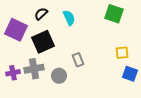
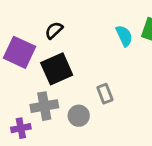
cyan semicircle: (69, 18) -> (124, 36), moved
purple cross: (13, 73) -> (21, 128), moved

